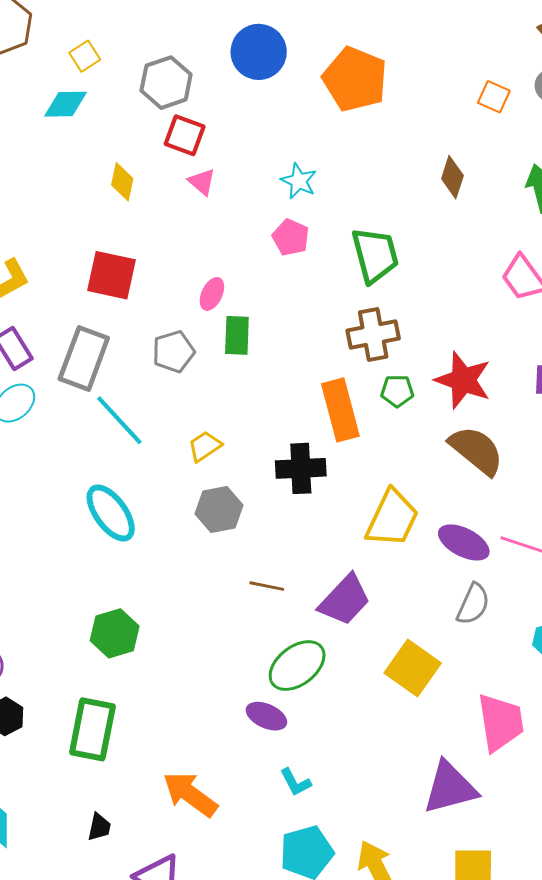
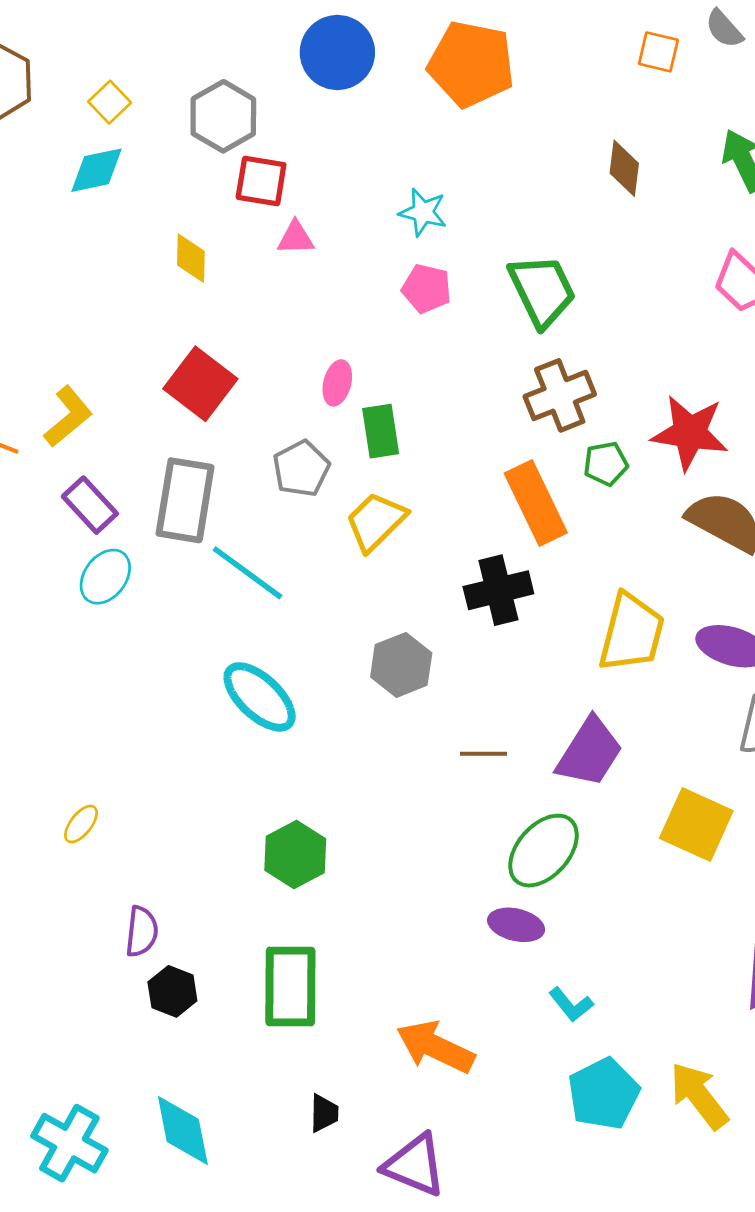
pink triangle: (202, 182) -> (296, 238), turned -32
red square: (111, 275) -> (200, 384), turned 36
yellow trapezoid: (205, 446) -> (376, 522), moved, size x1.4

